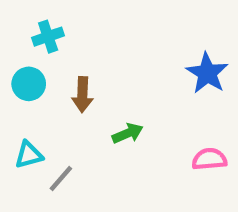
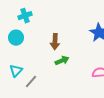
brown arrow: (82, 95) -> (55, 42), moved
cyan triangle: (29, 155) -> (16, 71), turned -32

